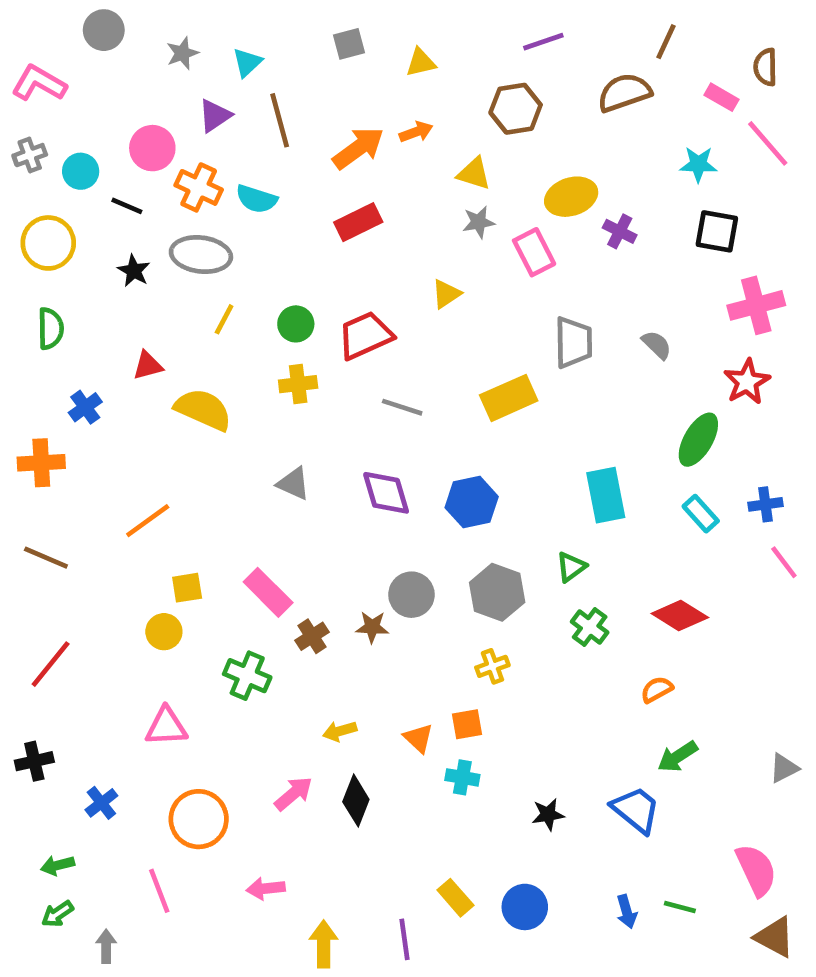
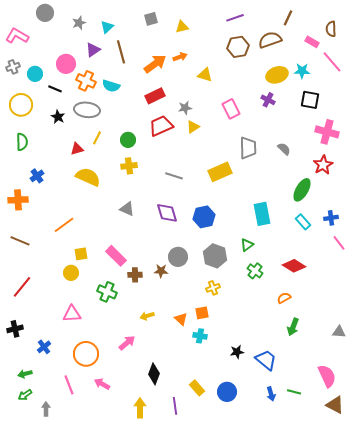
brown hexagon: (516, 109) -> (238, 47), moved
yellow ellipse: (571, 197) -> (277, 75), moved
gray star: (479, 222) -> (185, 108), moved
pink cross: (756, 305) -> (327, 132), turned 30
red trapezoid: (365, 335) -> (161, 126), moved
red triangle: (148, 366) -> (77, 149), moved
brown cross: (312, 636) -> (135, 275), turned 32
green arrow: (678, 757) -> (293, 327), turned -36
gray triangle: (784, 768) -> (339, 332), turned 32
black diamond: (356, 801) -> (154, 374), moved
blue trapezoid: (636, 810) -> (266, 360), moved
pink arrow: (266, 888) -> (102, 384), moved, turned 35

